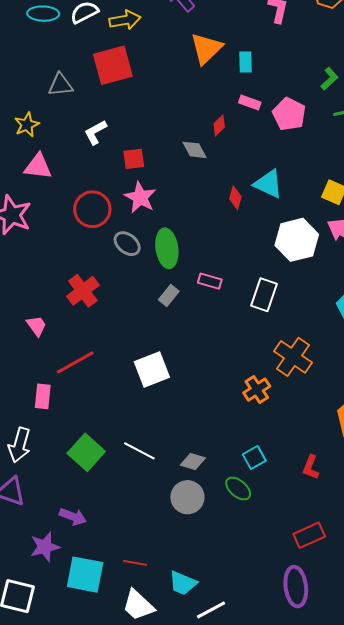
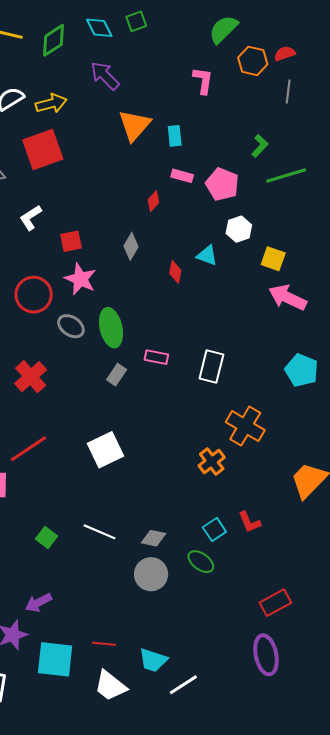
gray diamond: (194, 150) -> (131, 246), moved, turned 64
cyan triangle: (268, 184) -> (207, 255), size x0.7
white hexagon: (297, 240) -> (239, 229), moved, size x0.6
green square: (86, 452) -> (47, 537), size x0.6
red L-shape: (311, 467) -> (249, 522), moved, turned -40
purple arrow: (73, 517) -> (38, 603), turned 136

